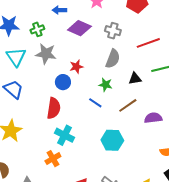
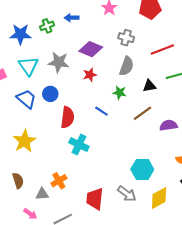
purple diamond: (79, 28) -> (91, 49), moved
green cross: (37, 29) -> (47, 26), moved
blue circle: (63, 82) -> (50, 94), moved
blue line: (95, 103) -> (101, 111), moved
cyan hexagon: (112, 140) -> (142, 169), moved
orange cross: (53, 159) -> (59, 181), moved

